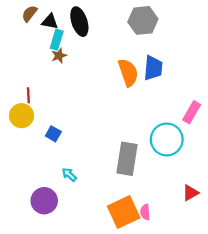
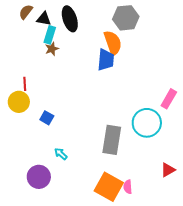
blue trapezoid: (153, 68) -> (106, 60), moved
orange semicircle: (128, 73) -> (113, 43), moved
orange square: (124, 212) -> (109, 187), turned -36

